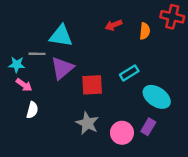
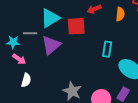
cyan triangle: (61, 36) -> (50, 18), turned -40
cyan rectangle: (129, 73) -> (107, 49), turned -49
red square: (92, 85) -> (76, 26), moved

